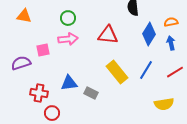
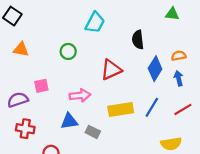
red triangle: (108, 35) -> (111, 70), turned -30
pink arrow: (68, 39) -> (80, 95), moved
yellow rectangle: (117, 72) -> (121, 109), turned -60
red cross: (39, 93) -> (25, 129), moved

